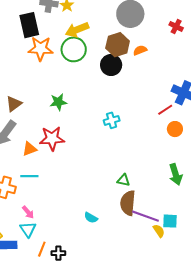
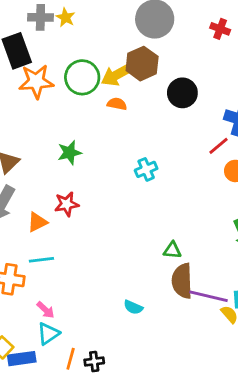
yellow arrow: (77, 30) -> (117, 75), moved
orange semicircle: (140, 50) -> (117, 104), moved, turned 40
black circle: (111, 65) -> (182, 93), moved
red star: (52, 139) -> (67, 204), size x0.7
cyan triangle: (28, 229) -> (48, 334), turned 36

